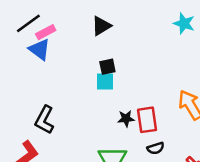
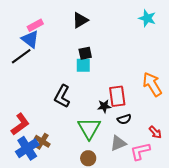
black line: (28, 23) -> (21, 56), moved
black star: (126, 119) -> (104, 106), moved
black L-shape: (44, 120) -> (62, 96), moved

